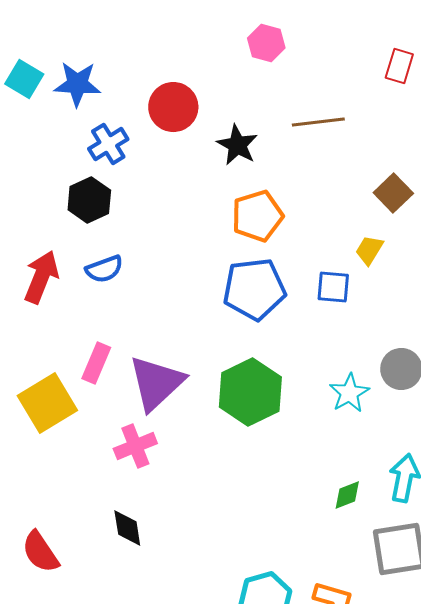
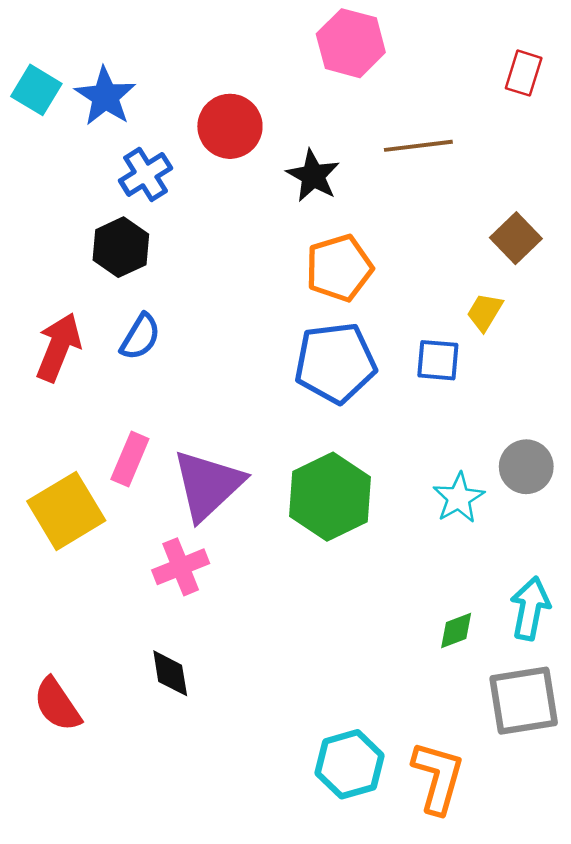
pink hexagon: (266, 43) -> (351, 43), size x1.4
blue star: (77, 84) -> (105, 96), turned 30
blue semicircle: (104, 269) -> (140, 337), turned -39

